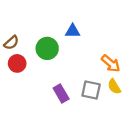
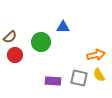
orange arrow: (111, 63) -> (96, 55), turned -54
purple rectangle: (61, 93) -> (53, 81), turned -56

